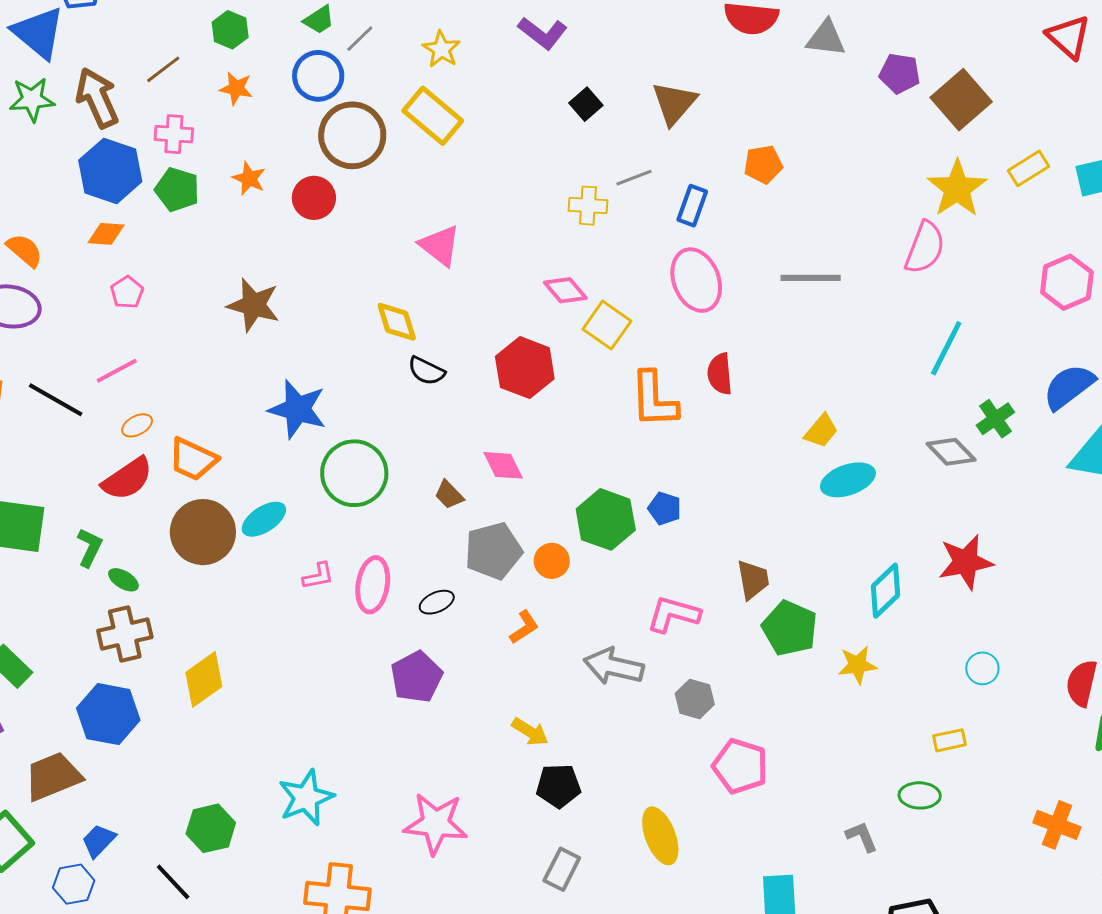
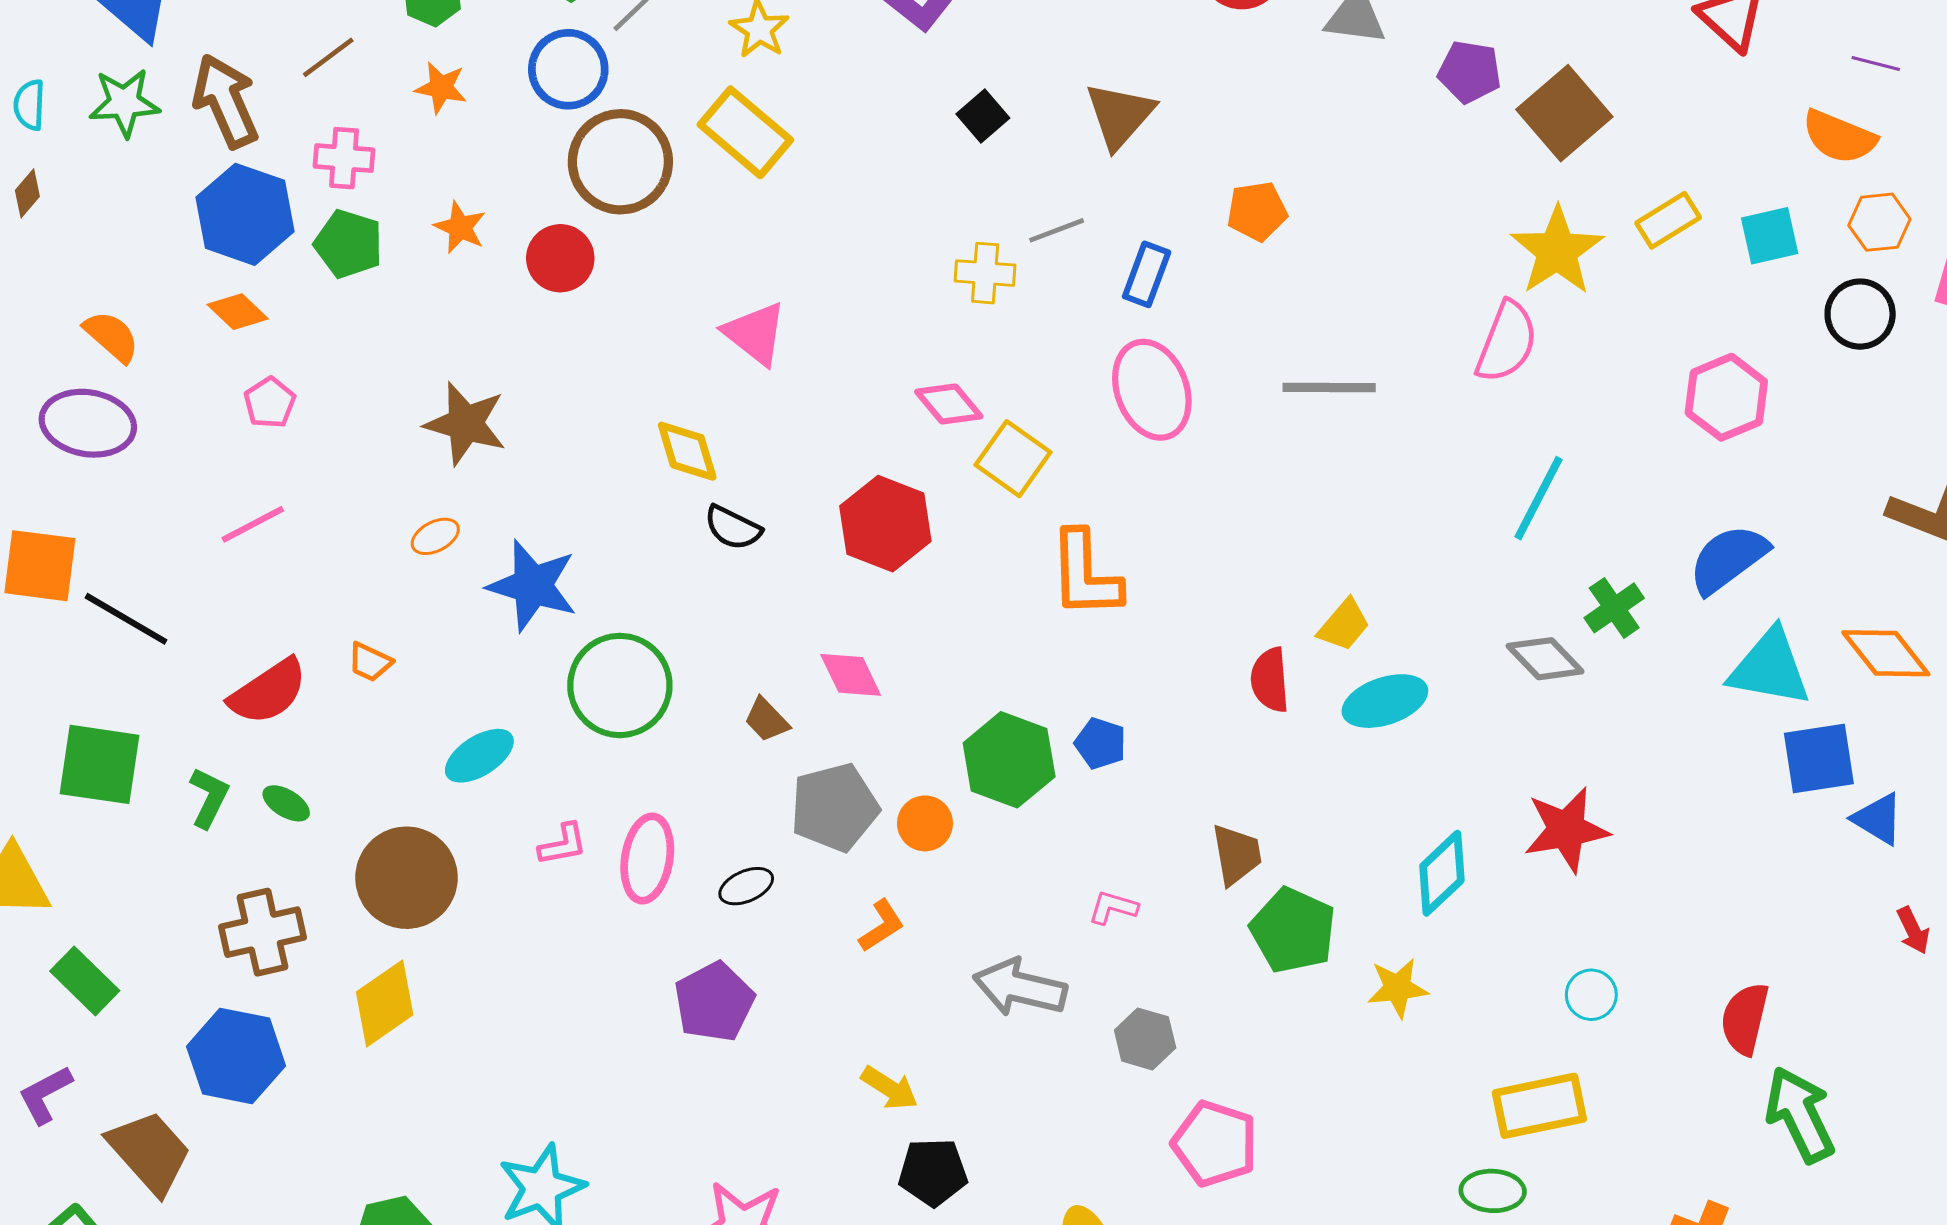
orange diamond: (106, 234) -> (238, 312), turned 39
red semicircle: (720, 374) -> (1270, 680), moved
black line: (56, 400) -> (126, 619), moved
orange ellipse: (137, 425) -> (435, 536), moved
orange trapezoid: (193, 459) -> (370, 662), size x0.6
brown circle: (203, 532) -> (406, 878), moved
green ellipse: (123, 580) -> (286, 803), moved
pink L-shape: (673, 614) -> (1113, 907), size x0.6
yellow rectangle: (949, 740) -> (1539, 1106), size x1.8
brown trapezoid: (53, 776) -> (150, 1152), turned 70

